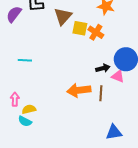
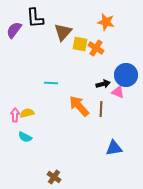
cyan line: (25, 60) -> (51, 83), moved
orange arrow: (79, 90) -> (79, 106), turned 55
yellow semicircle: (29, 109) -> (27, 113), moved

